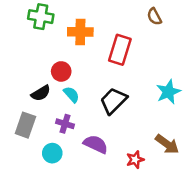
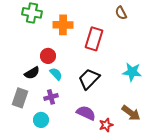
cyan star: (168, 92) -> (132, 72), turned 30
purple cross: (65, 124) -> (51, 97), turned -32
purple semicircle: (96, 144) -> (86, 113), moved

